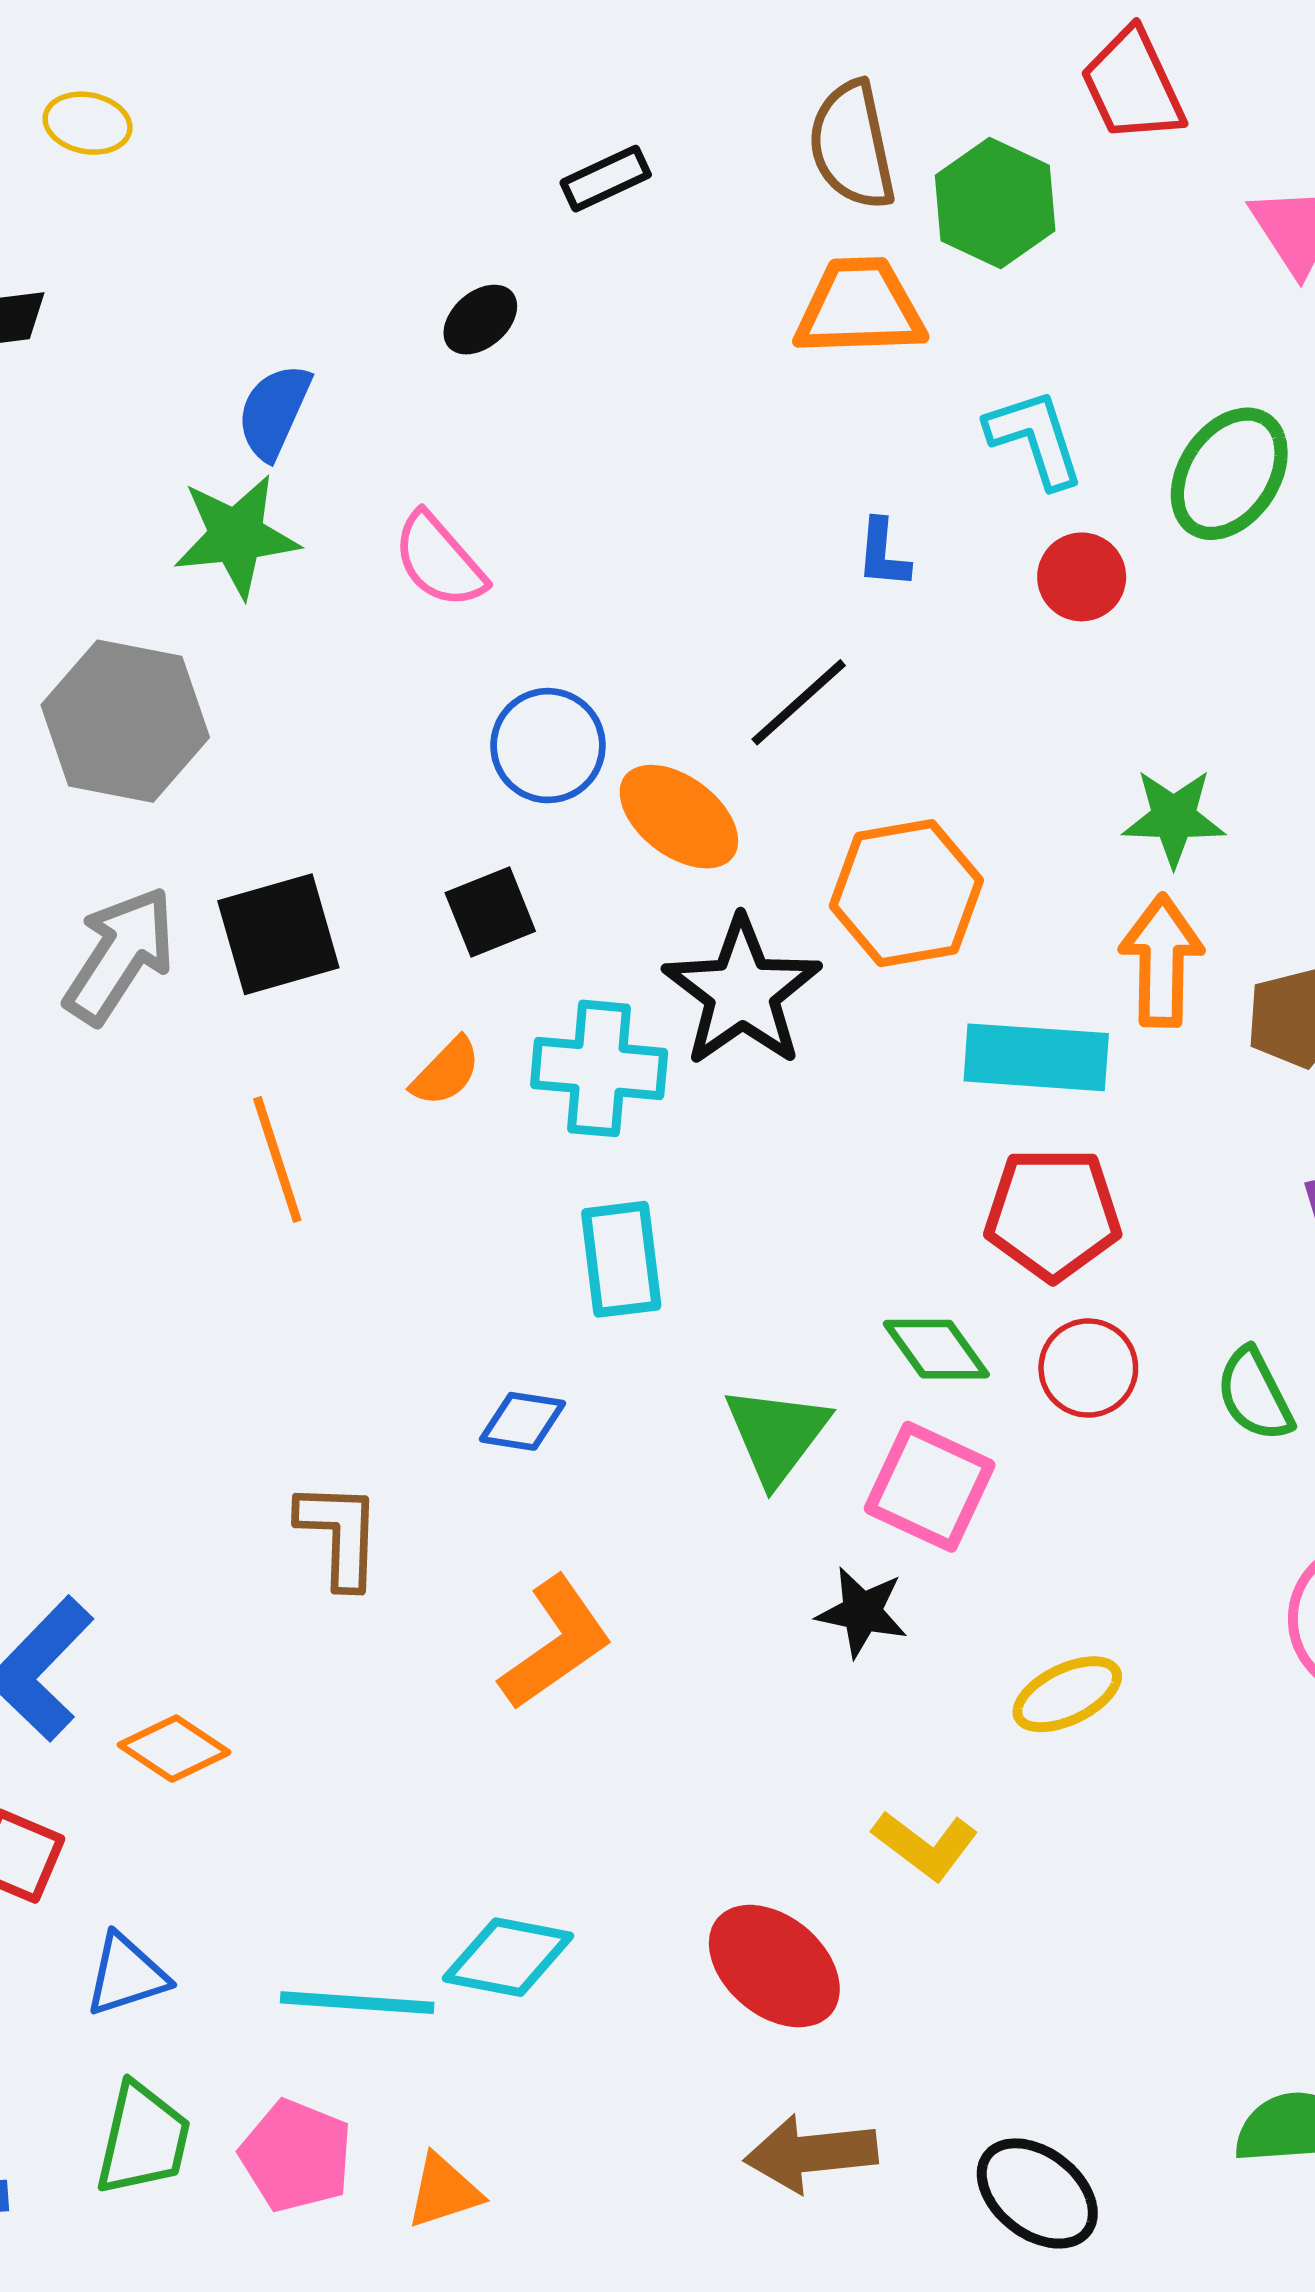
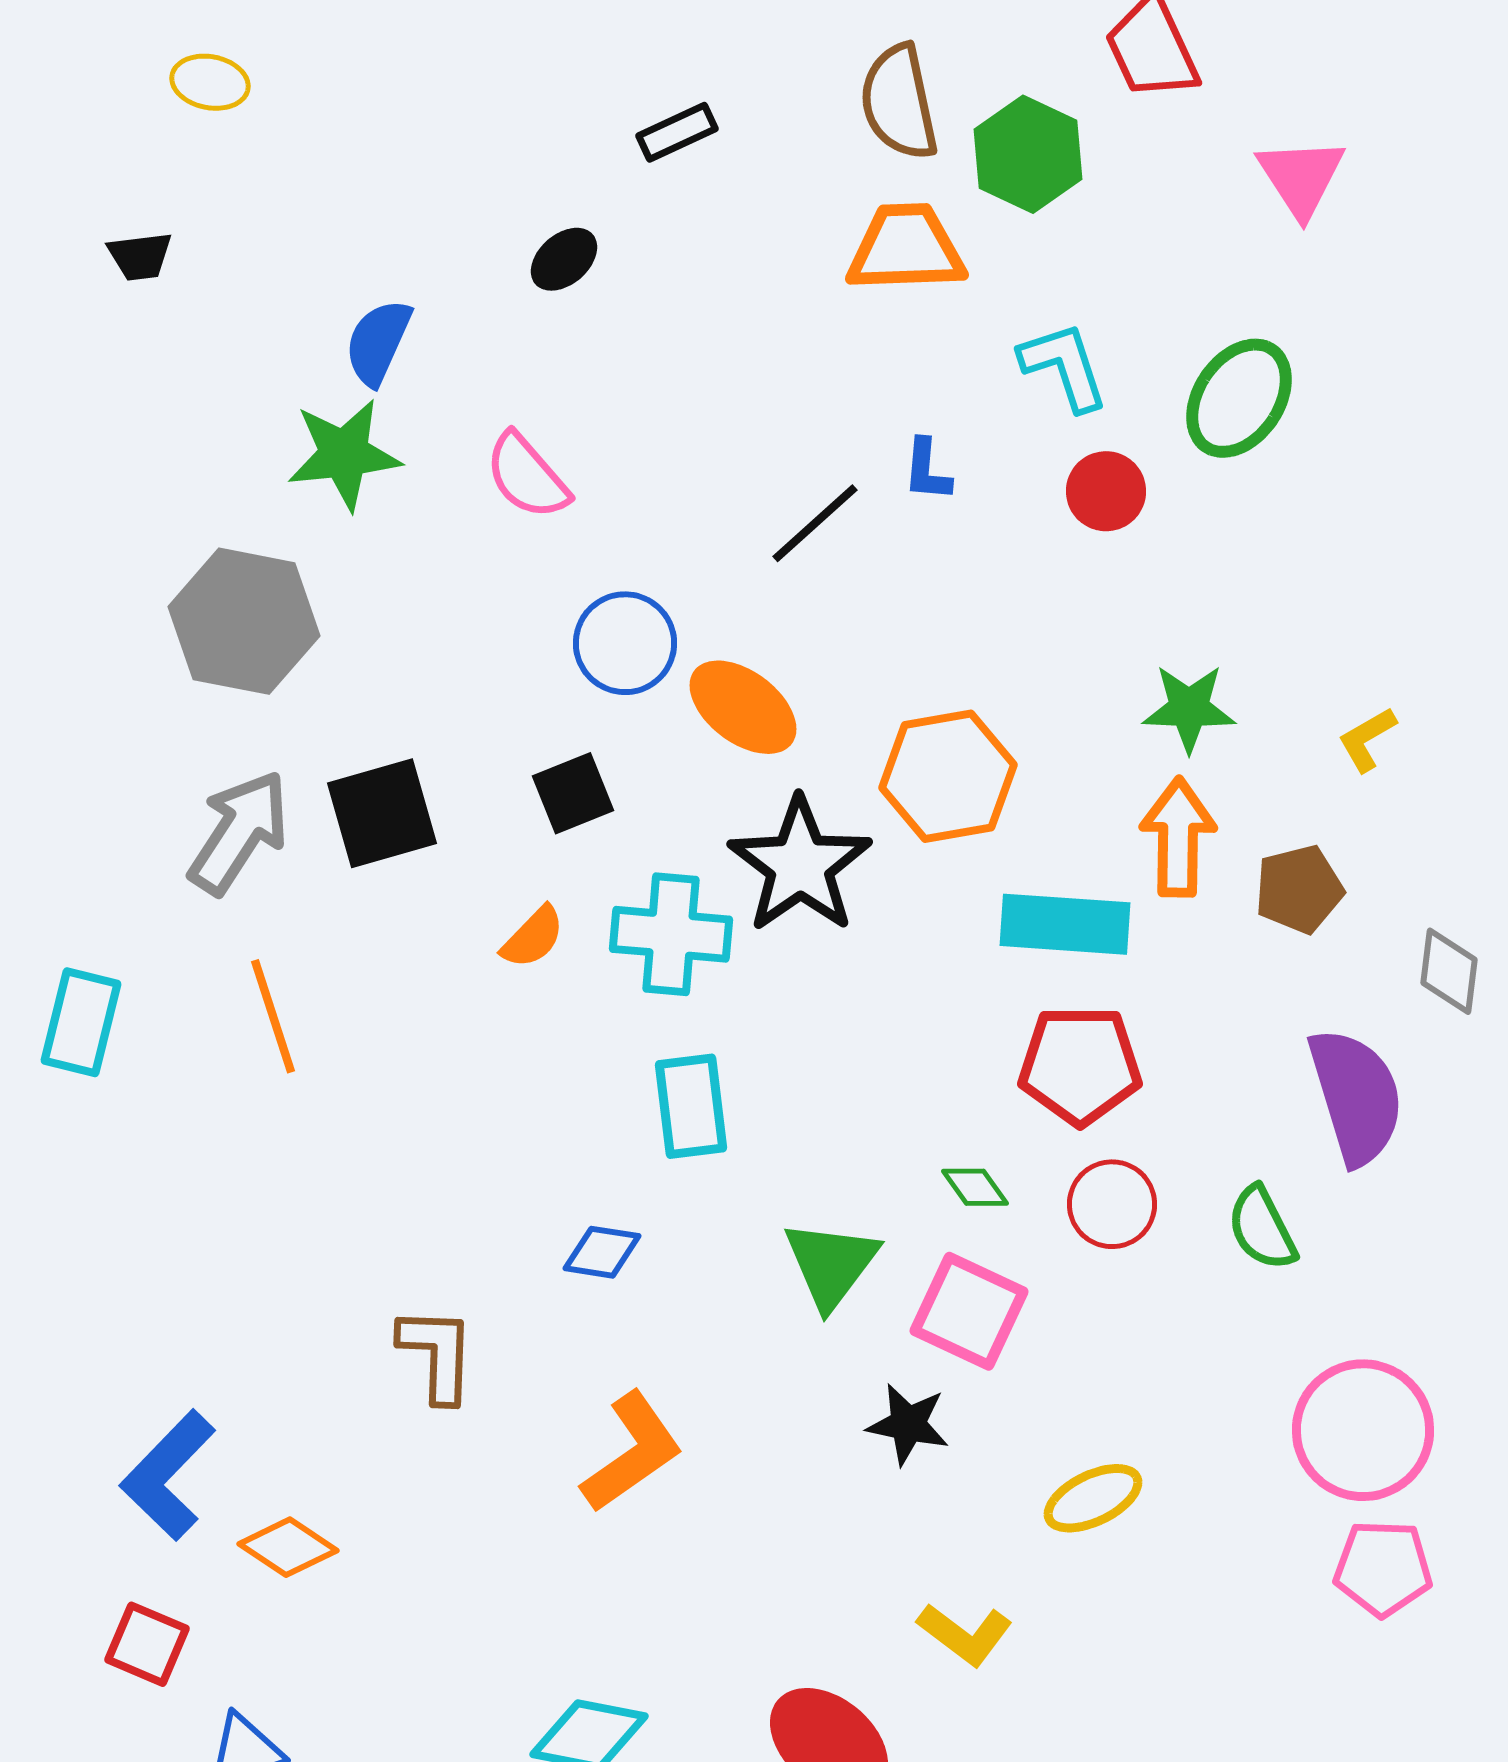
black line: (799, 702) -> (815, 523), moved
orange line: (277, 1159) -> (273, 1016), moved
green diamond: (936, 1349) -> (975, 1187), size x0.7

